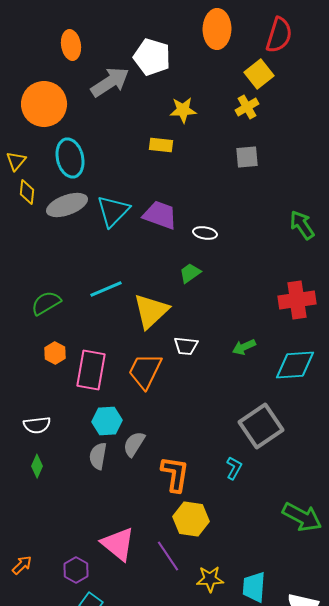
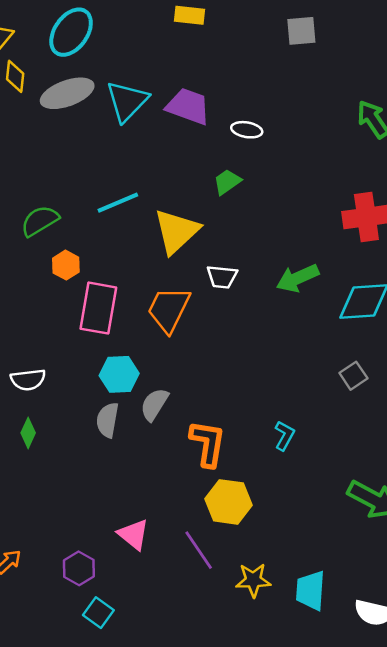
cyan ellipse: (70, 158) -> (71, 32), turned 48
green arrow: (244, 347) -> (297, 278), size x1.4
orange hexagon: (55, 353) -> (66, 265), moved
gray square: (261, 426) -> (353, 376), moved, size x0.5
pink triangle: (118, 544) -> (134, 535), size x0.7

